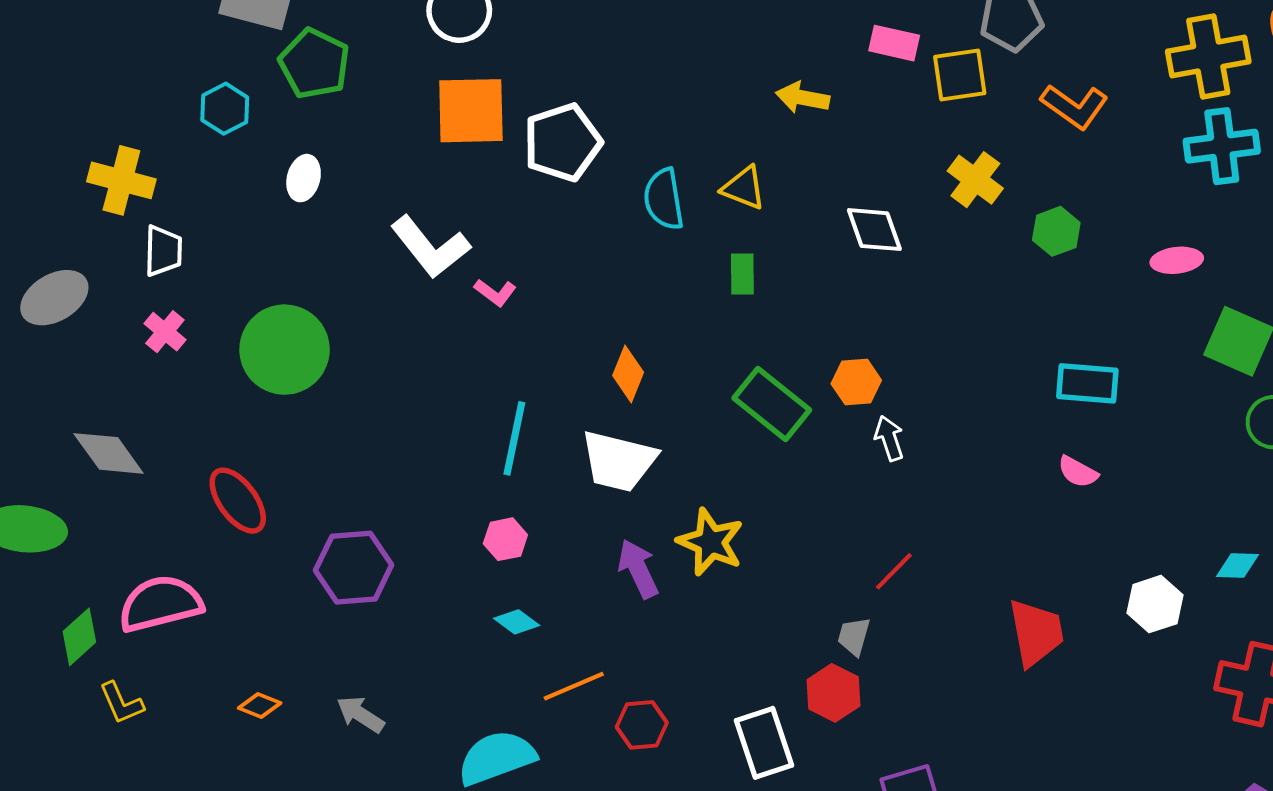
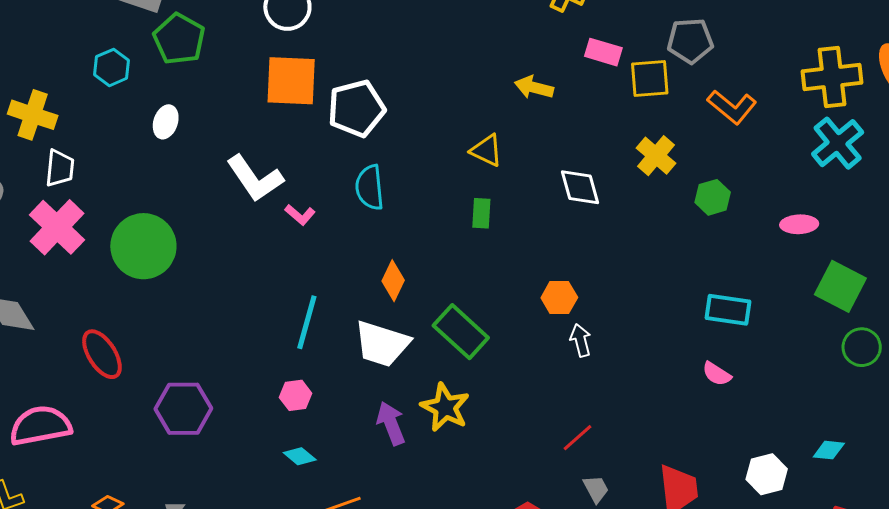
cyan cross: (1222, 146) -> (838, 143), turned -36
cyan semicircle: (664, 199) -> (370, 187), moved
pink cross: (165, 332) -> (57, 227), size x1.8
green rectangle: (772, 404) -> (461, 332), moved
gray trapezoid: (854, 636) -> (596, 489), moved, turned 132

